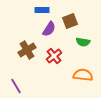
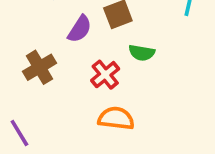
red cross: (54, 56) -> (105, 75), moved
orange semicircle: (83, 75) -> (116, 118), moved

